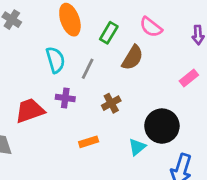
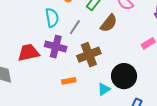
purple cross: (65, 98) -> (56, 47), size x1.5
brown cross: (111, 103) -> (89, 55), size x1.6

